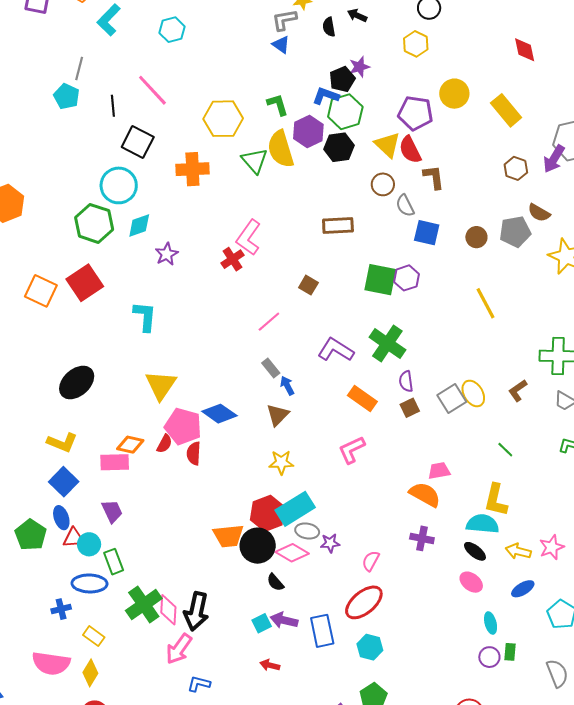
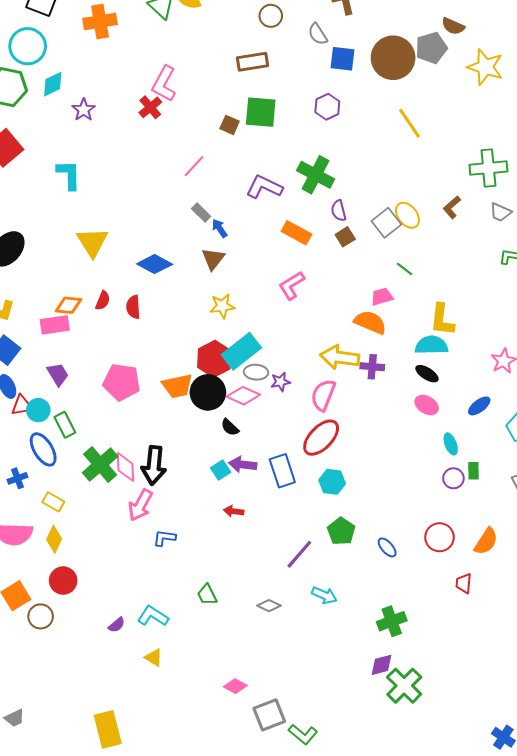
brown circle: (383, 184) -> (271, 16), moved
brown circle: (476, 237) -> (393, 58), size x2.0
green square: (380, 280) -> (261, 112), moved
pink pentagon: (183, 426) -> (122, 382), moved
green line: (505, 450) -> (405, 269), moved
yellow arrow: (518, 551) -> (340, 357), moved, size x1.5
pink semicircle: (371, 561) -> (323, 395), size x1.5
blue ellipse: (89, 583) -> (43, 449), turned 64

